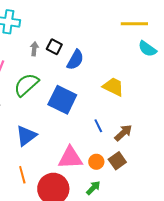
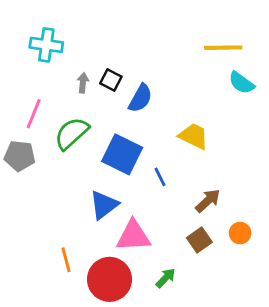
blue line: (98, 126) -> (160, 177), moved
blue triangle: (26, 136) -> (104, 205), moved
orange circle: (96, 162) -> (240, 233), moved

